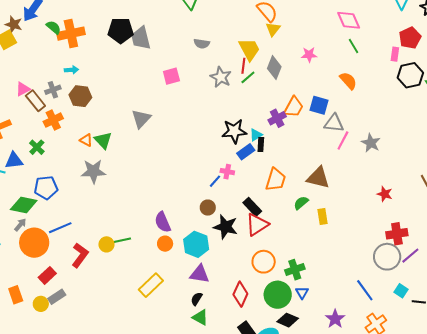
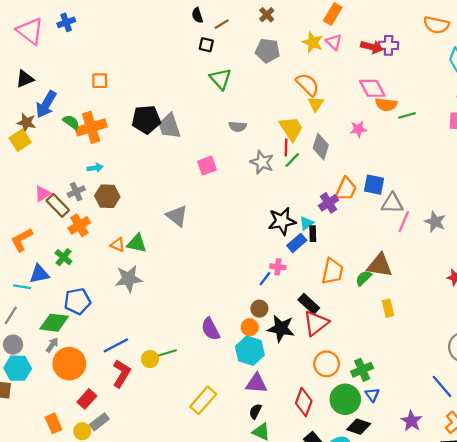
pink diamond: (349, 20) -> (372, 88), moved
green line: (354, 46) -> (407, 115), turned -70
orange semicircle: (348, 81) -> (386, 105), moved, turned 144
gray triangle: (141, 119) -> (177, 216), turned -30
green triangle: (103, 140) -> (137, 243), turned -30
green semicircle: (301, 203) -> (364, 278), moved
blue line: (60, 228) -> (116, 345), moved
orange circle: (165, 244) -> (250, 327), moved

